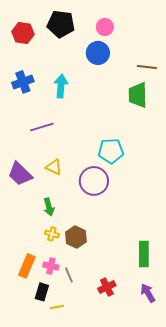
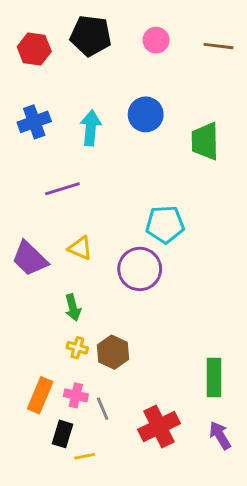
blue circle: (98, 53) -> (146, 114), moved
brown line: (147, 67) -> (218, 46), moved
red cross: (107, 287) -> (159, 427), size x1.5

